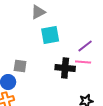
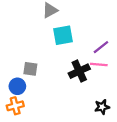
black cross: (65, 68) -> (79, 71), turned -30

